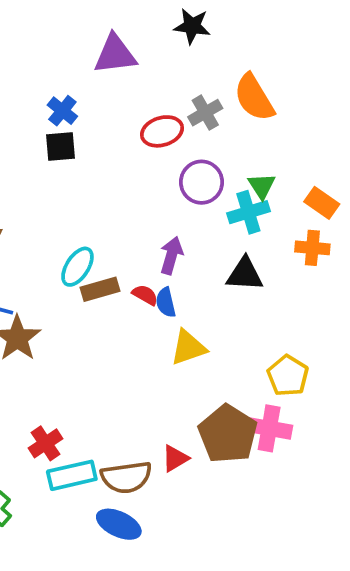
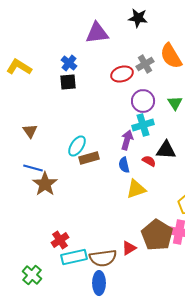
cyan cross: (248, 212) -> (143, 125), moved
red semicircle: (145, 295) -> (149, 161), moved
blue ellipse: (119, 524) -> (99, 283), turned 65

